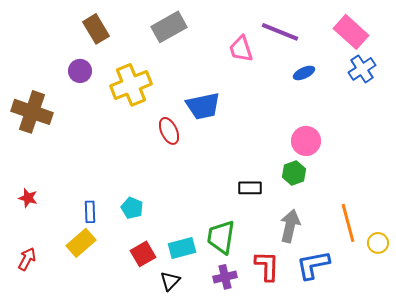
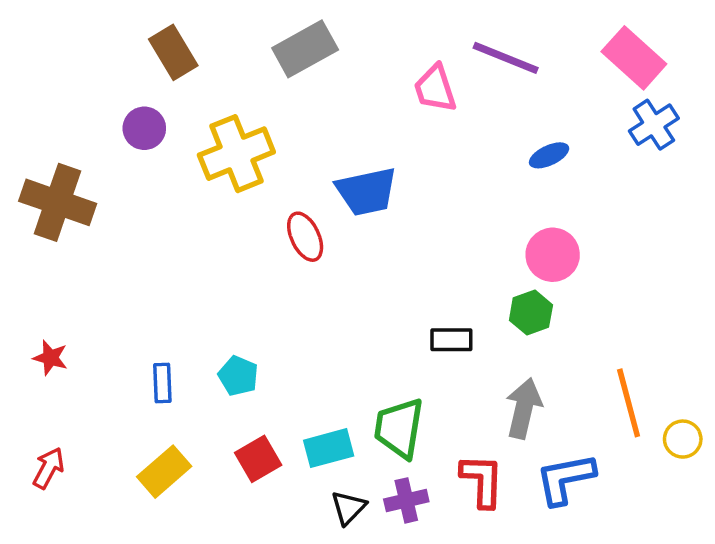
blue ellipse: (304, 73) -> (549, 155), moved
yellow rectangle: (81, 243) -> (164, 472), moved
black triangle: (170, 281) -> (348, 508), moved

